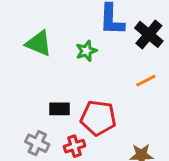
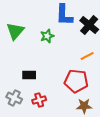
green triangle: (39, 43) -> (15, 31), turned 48
red pentagon: (98, 118) -> (76, 81), moved

